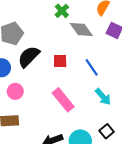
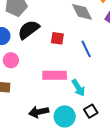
cyan arrow: (103, 97) -> (78, 88), moved
pink rectangle: (63, 100) -> (55, 75), turned -60

